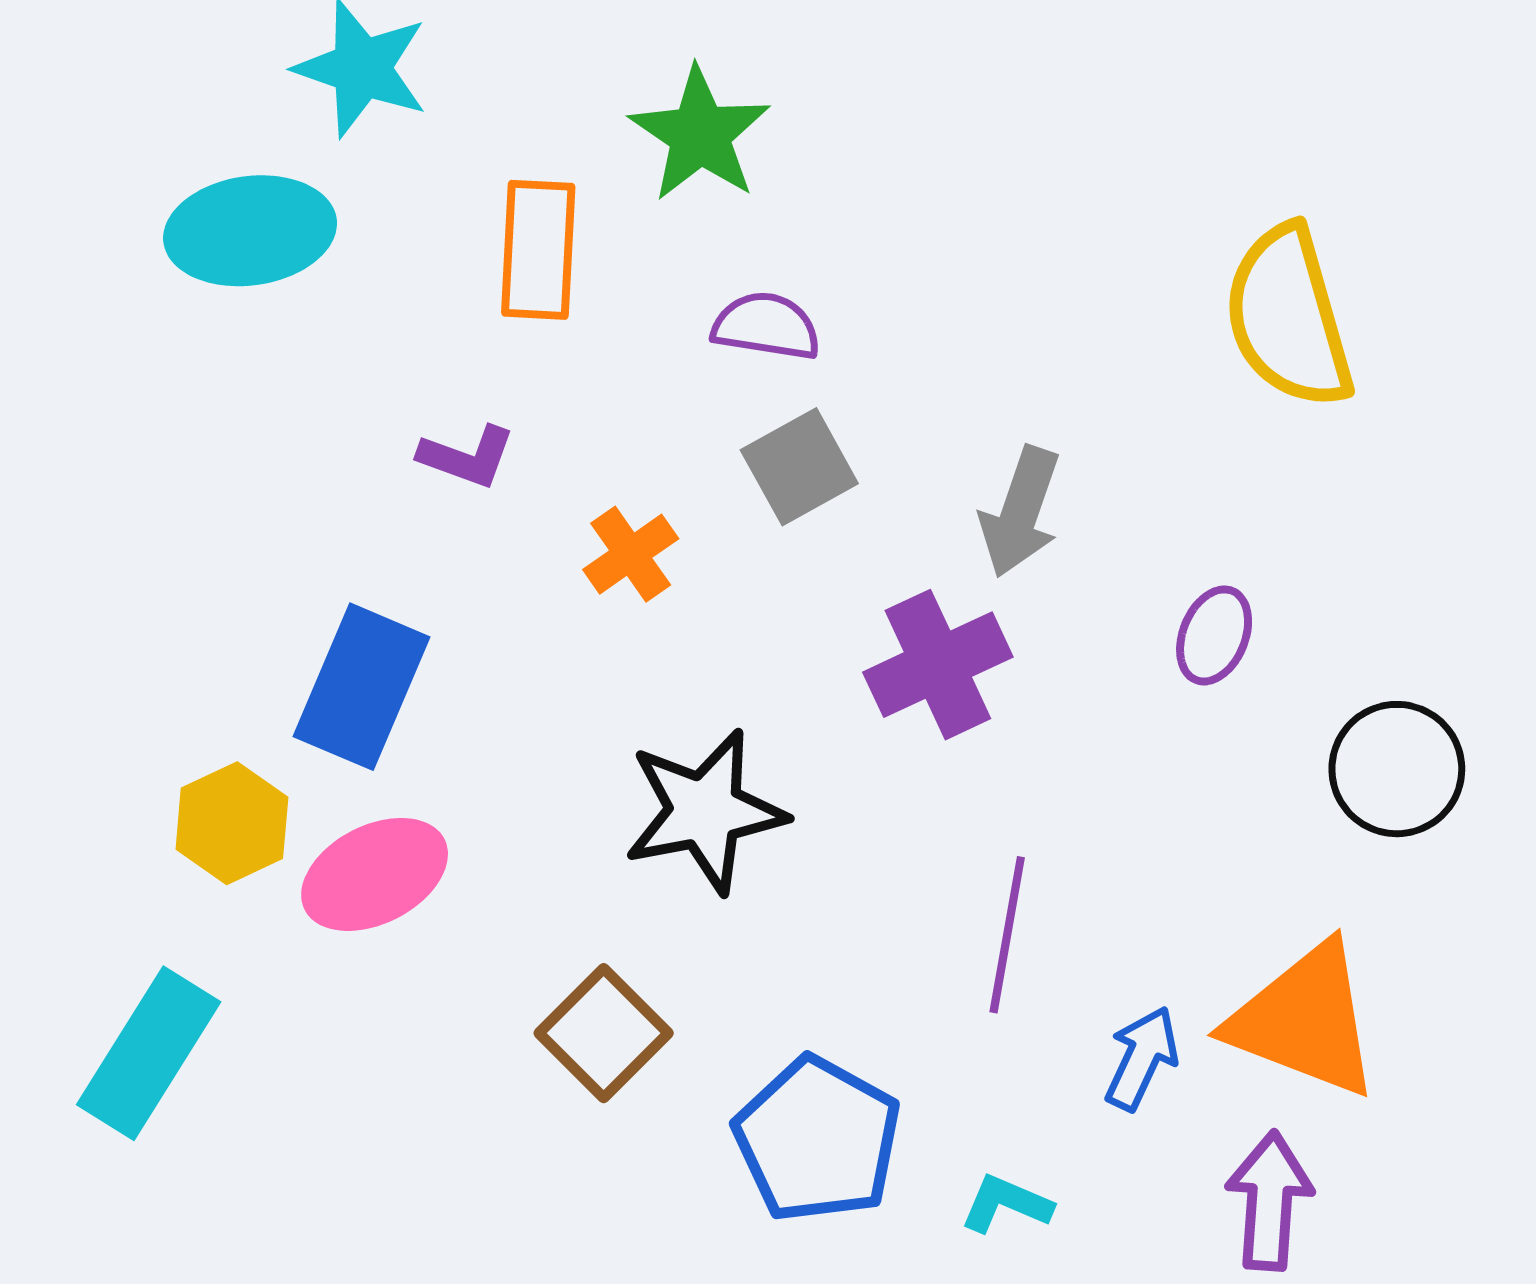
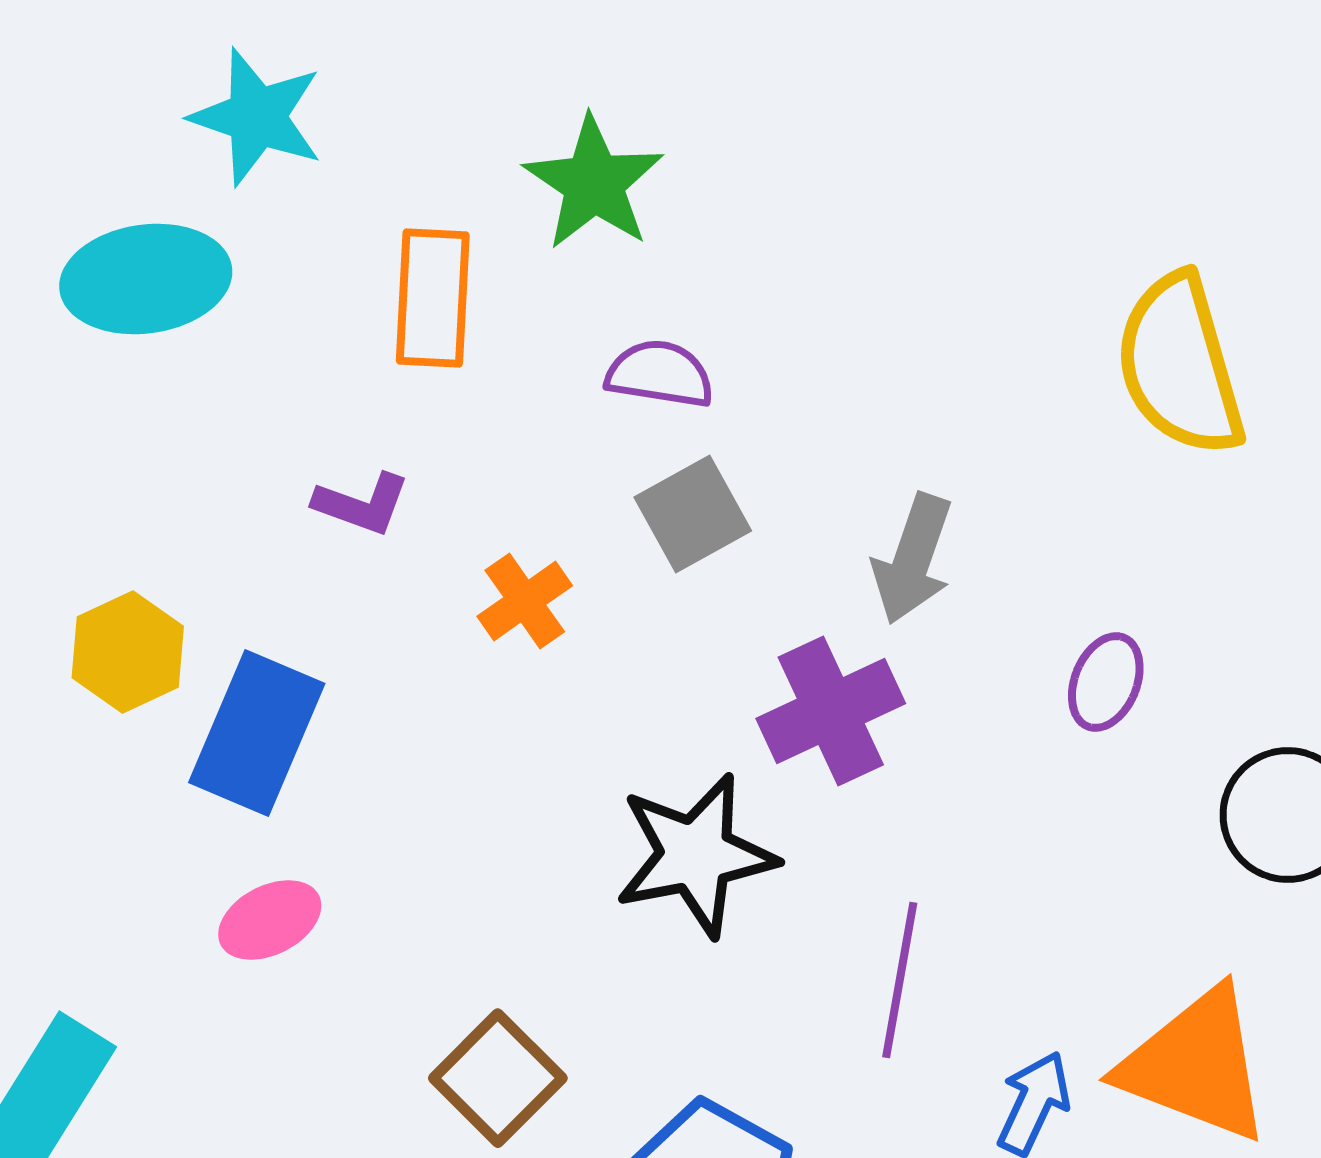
black star: (705, 811) -> (696, 855), moved
yellow hexagon: (232, 823) -> (128, 652), moved
pink ellipse: (375, 874) -> (270, 920), size x0.7

